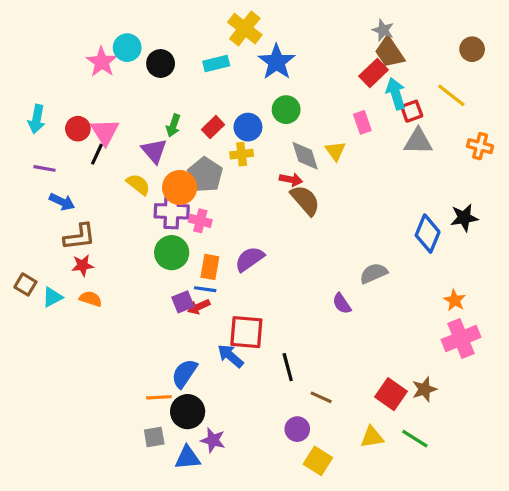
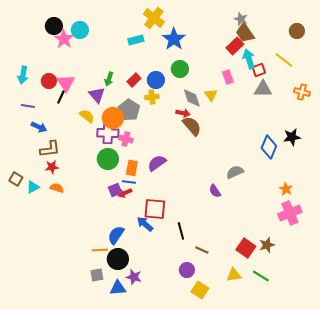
black circle: (161, 64) -> (54, 26), moved

